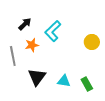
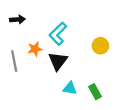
black arrow: (25, 24) -> (17, 20), moved, turned 40
black triangle: (37, 77) -> (58, 61), moved

